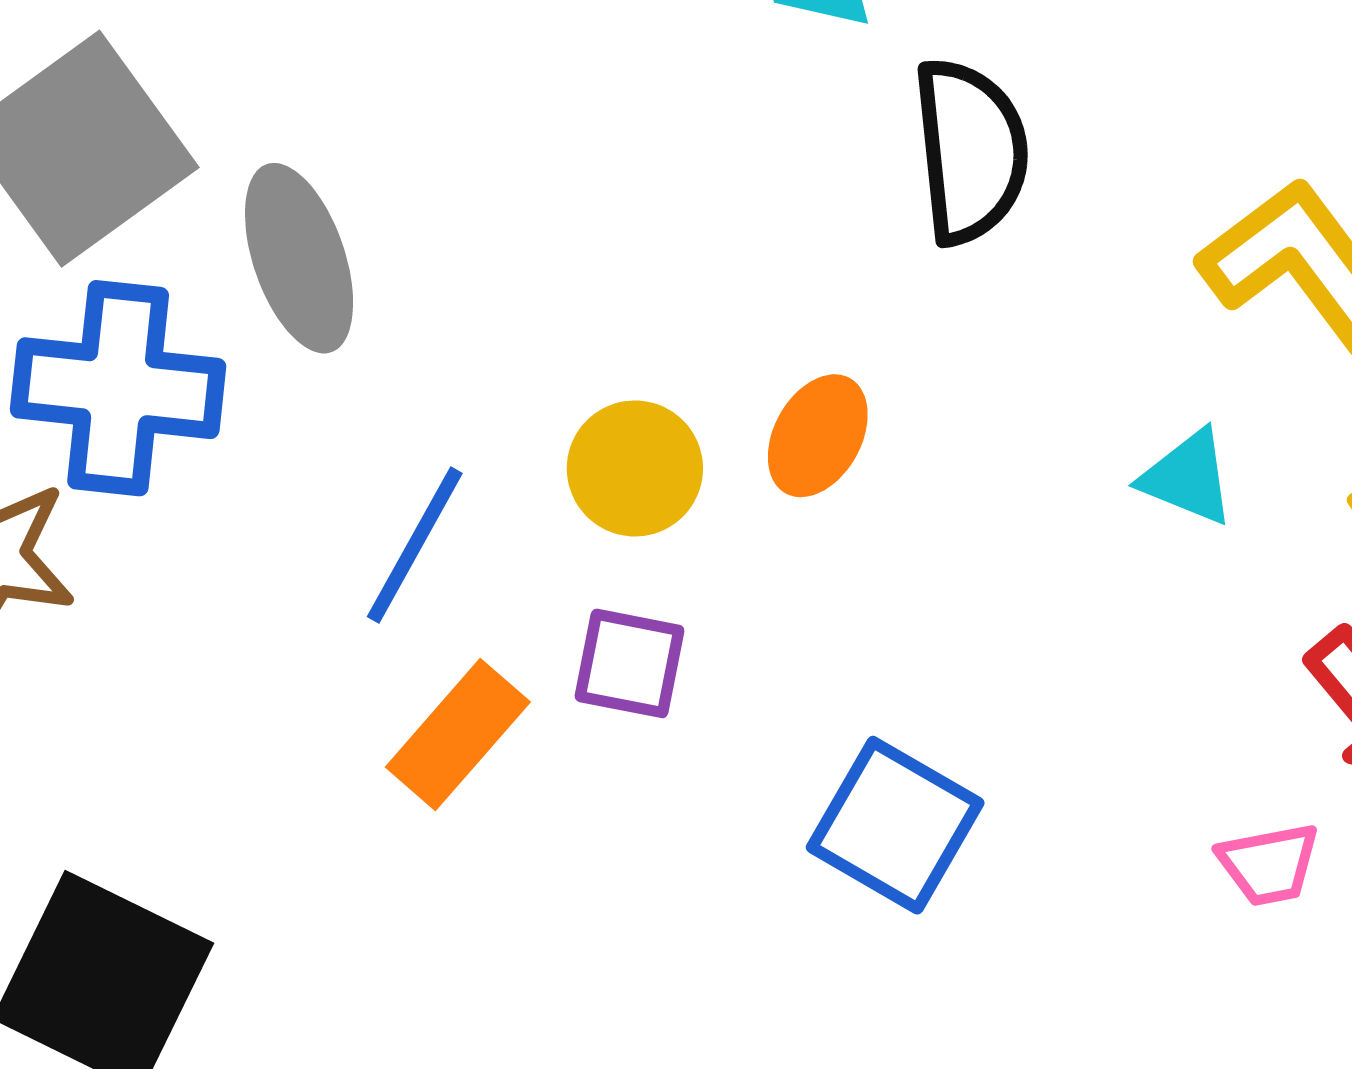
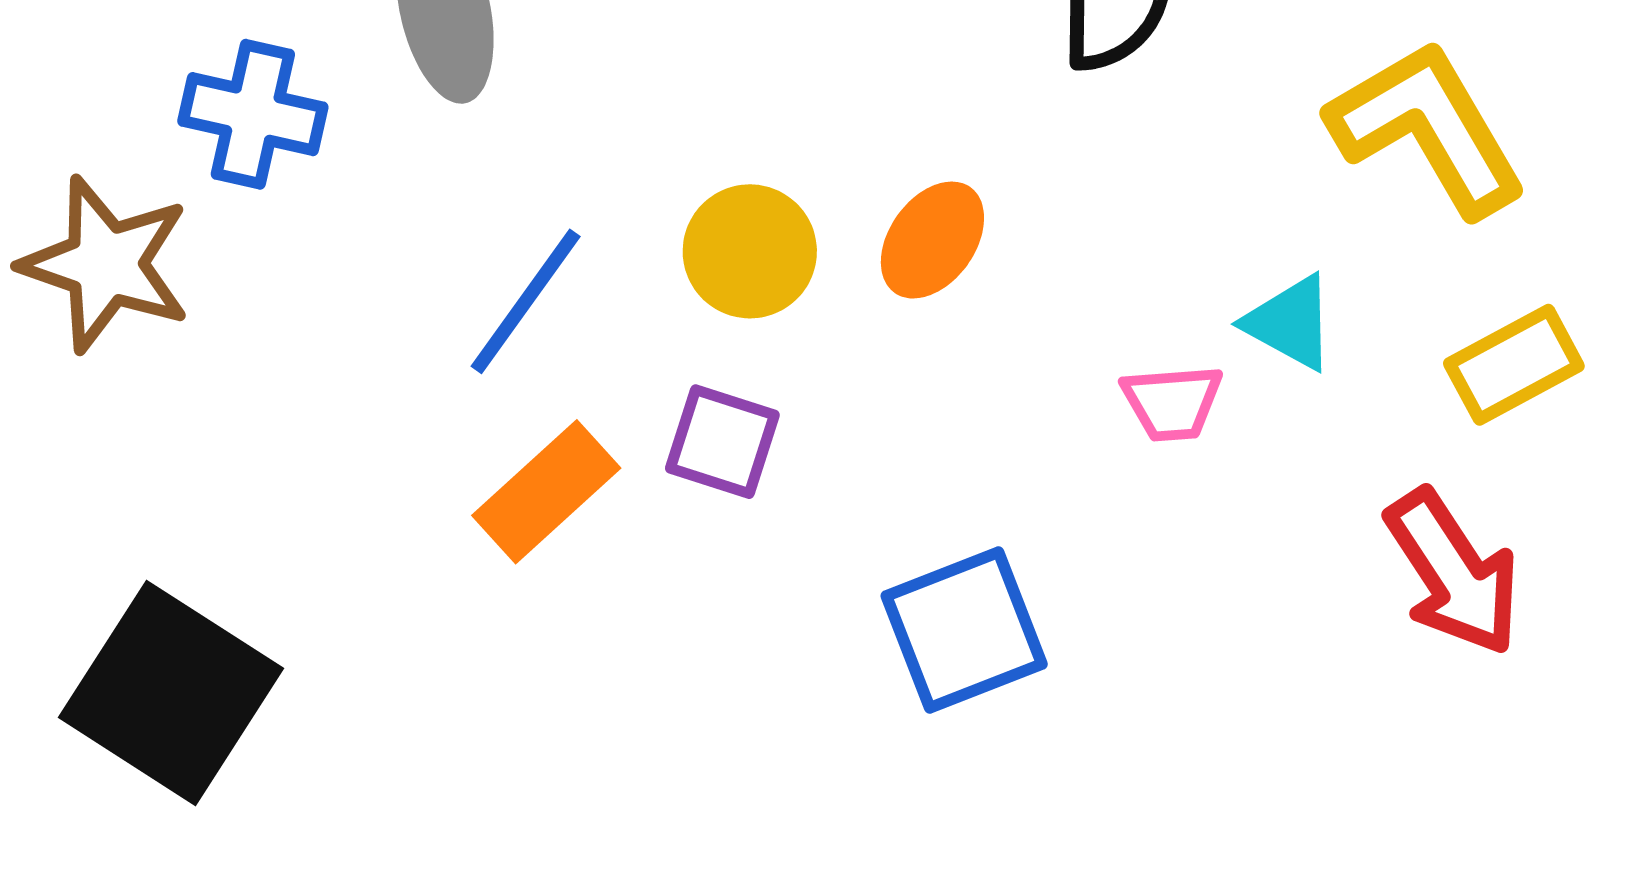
blue cross: (118, 388) -> (253, 114), size x0.7
blue square: (895, 825) -> (964, 630), turned 32
pink trapezoid: (1269, 864) -> (1172, 403), moved

